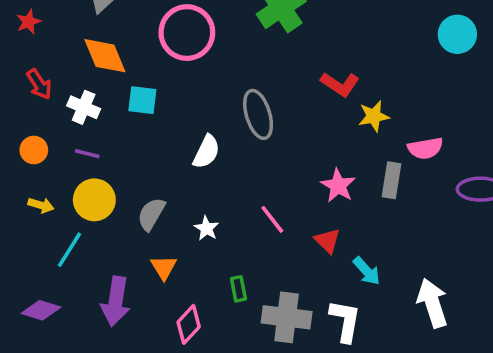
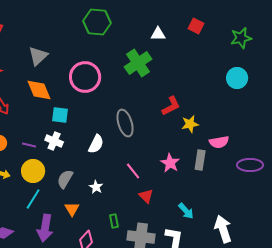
red L-shape: (340, 84) -> (171, 106), turned -60
white cross: (84, 107) -> (54, 141), moved
pink line: (272, 219) -> (133, 171), moved
red triangle: (327, 241) -> (146, 196), moved
cyan line: (69, 250) -> (33, 199), moved

